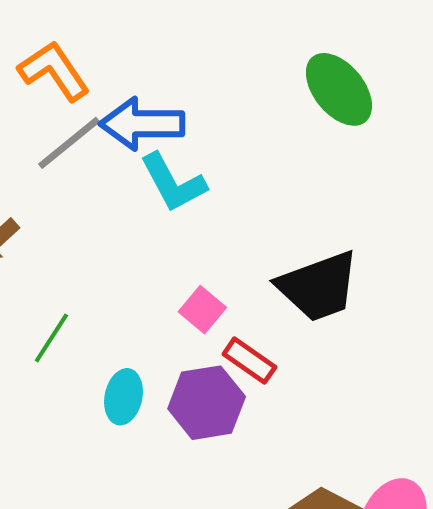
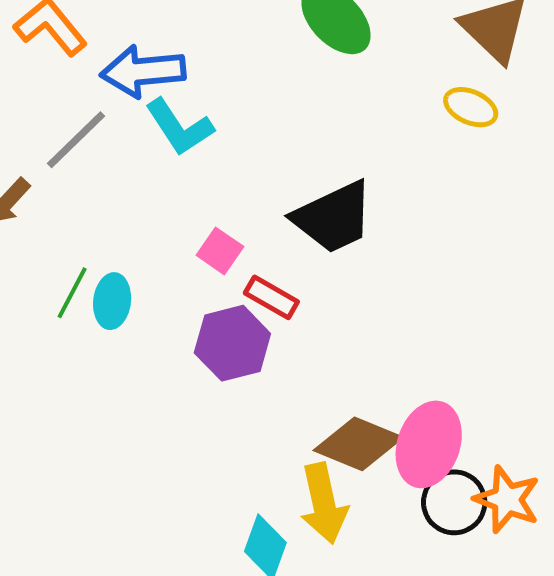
gray line: (69, 143) -> (76, 140), moved
cyan ellipse: (124, 397) -> (112, 301), moved

